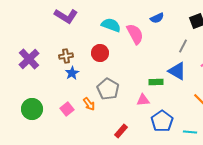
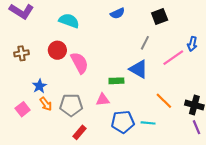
pink semicircle: (135, 34) -> (80, 63), moved
blue star: (72, 73) -> (39, 86), moved
gray pentagon: (108, 89) -> (71, 105), moved, turned -30
blue pentagon: (162, 121) -> (123, 122), turned 30
cyan line: (190, 132) -> (148, 123), moved

